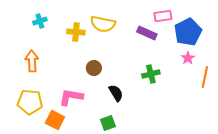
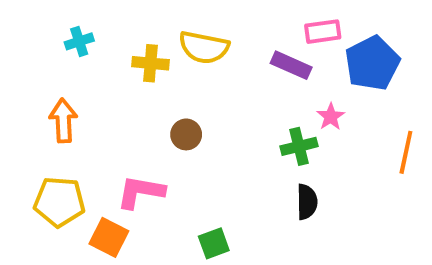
pink star: (188, 58) -> (331, 117), moved
black semicircle: (116, 93) -> (307, 202), moved, turned 30

